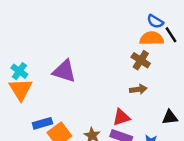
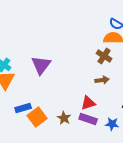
purple triangle: (64, 71) -> (41, 65), turned 50

